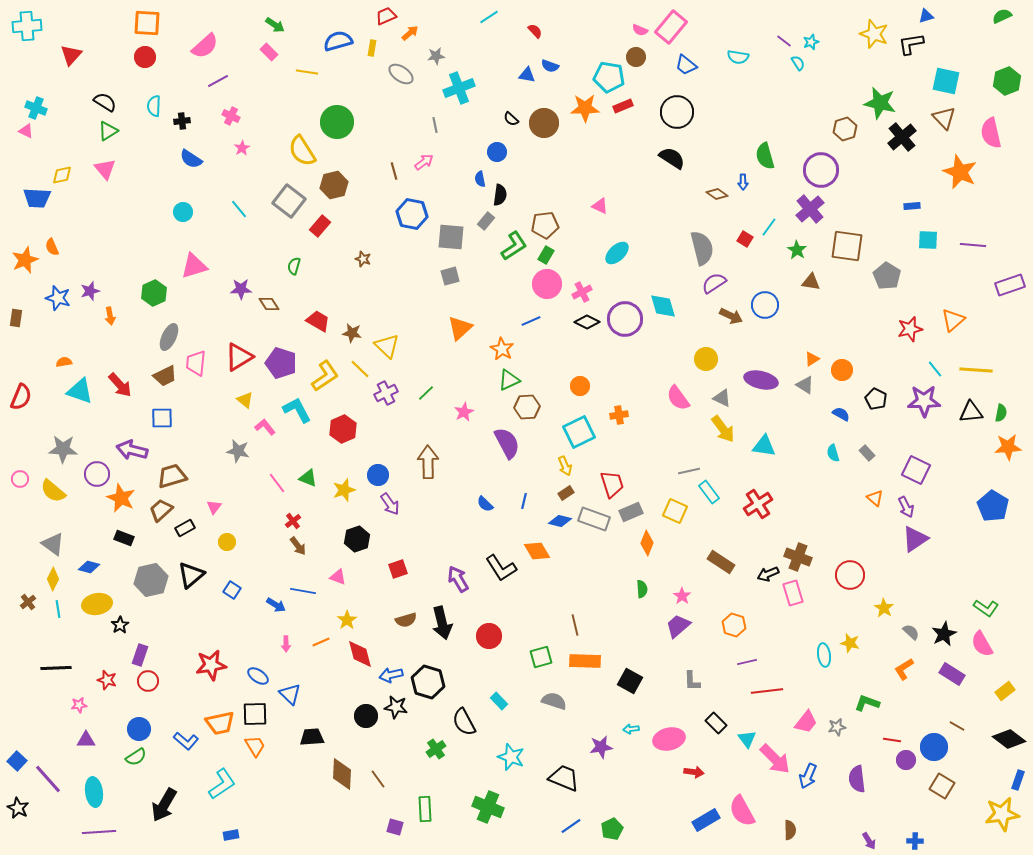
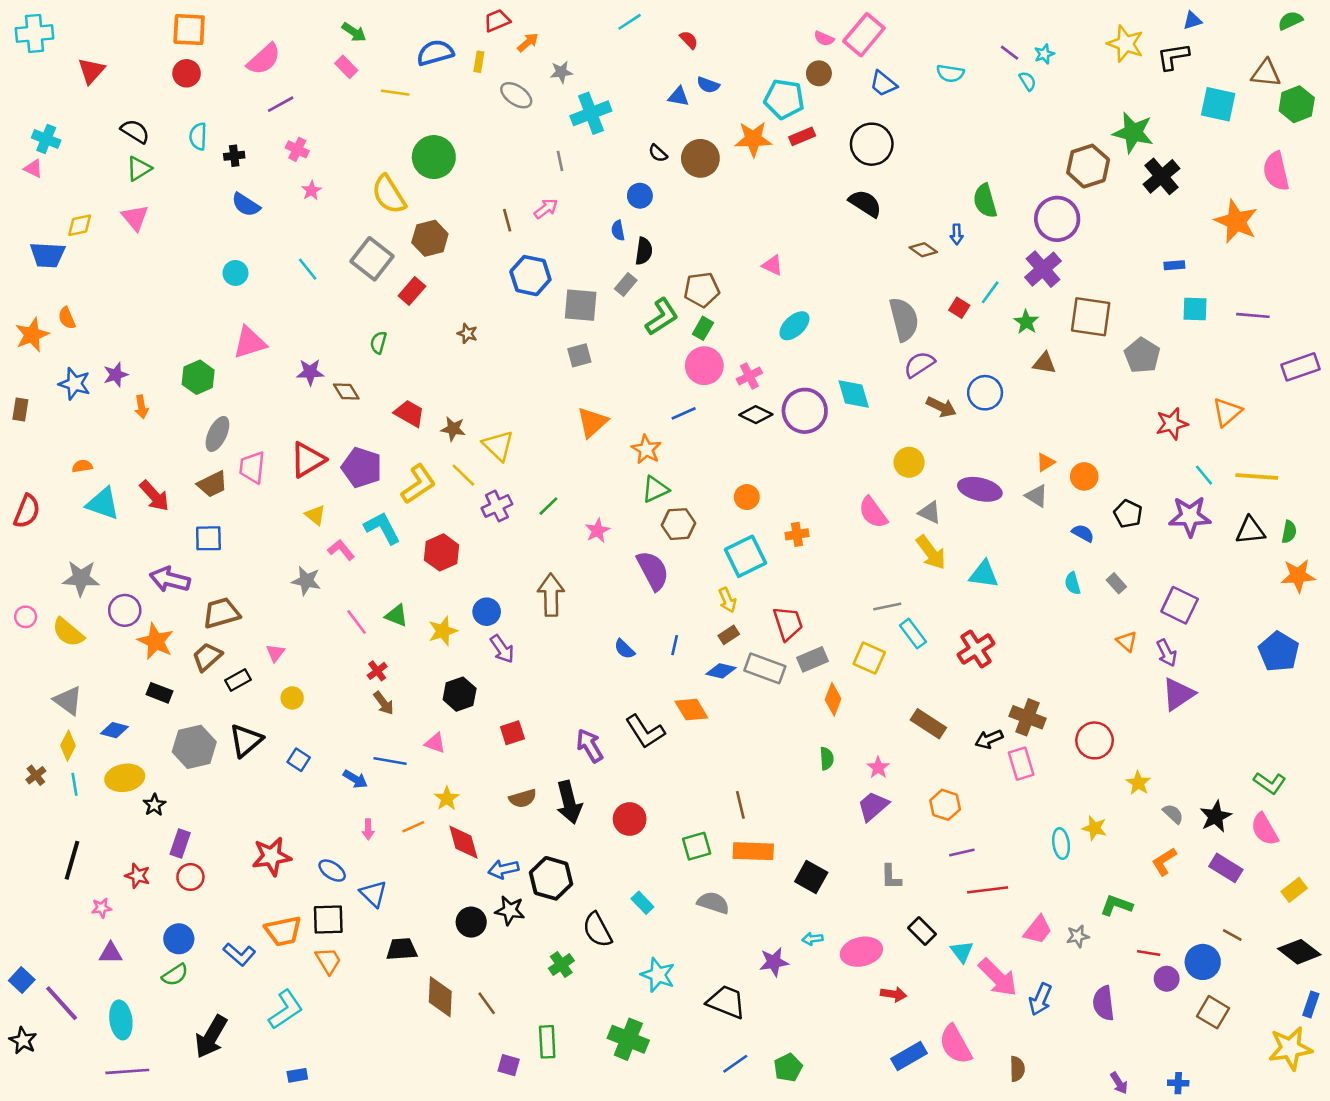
brown triangle: (944, 118) -> (1266, 73), moved, turned -40
brown hexagon: (845, 129) -> (1088, 166), size x1.4
black line: (56, 668) -> (72, 860), turned -72

